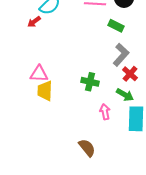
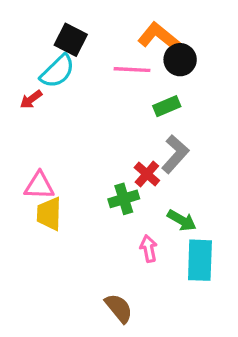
green rectangle: (116, 26) -> (167, 106), turned -49
red cross: (130, 74) -> (147, 174), moved
green cross: (90, 82) -> (124, 199), turned -30

